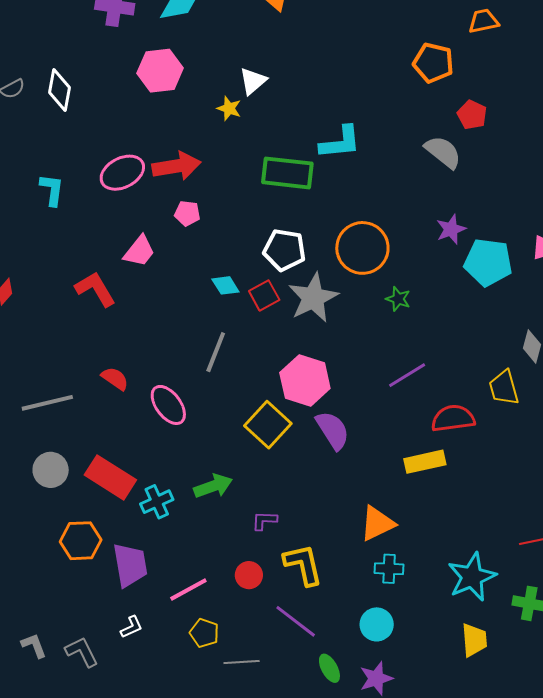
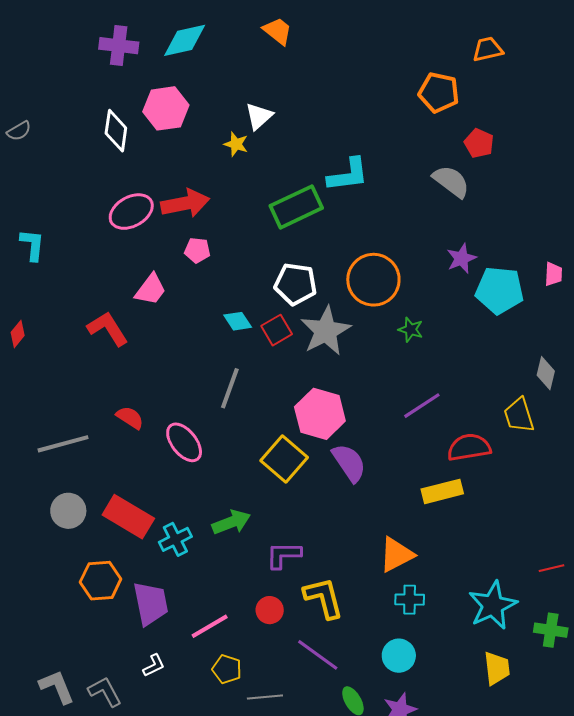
white diamond: (59, 90) -> (116, 131), moved
green rectangle: (287, 173) -> (296, 207), turned -30
cyan L-shape: (52, 190) -> (32, 245), moved
purple L-shape: (264, 520) -> (283, 555), size x1.4
gray L-shape: (34, 646) -> (57, 687), size x1.4

